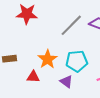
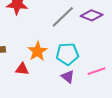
purple triangle: (66, 82) -> (68, 77), moved

